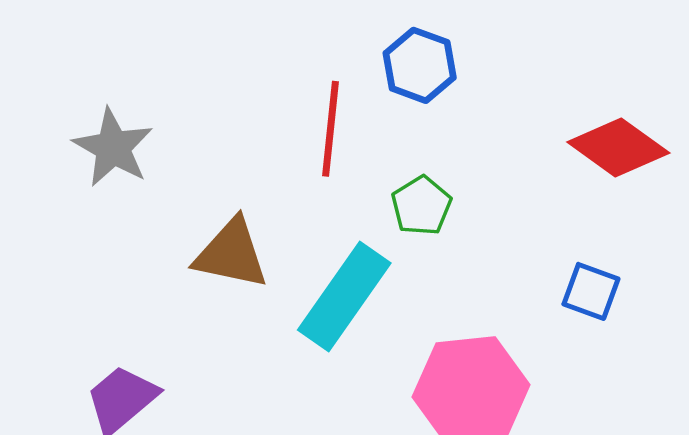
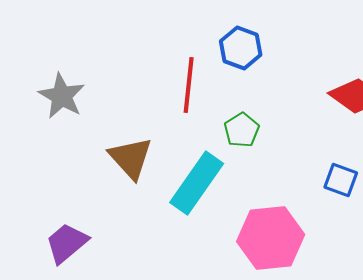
brown triangle: (231, 254) -> (131, 158), turned 36

